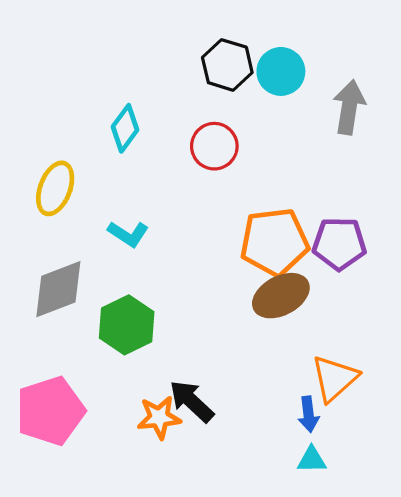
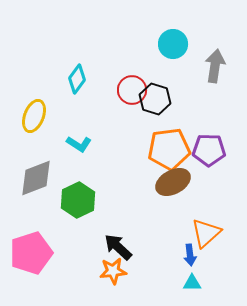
black hexagon: (227, 65) -> (155, 99), moved
orange star: (159, 417) -> (113, 271), moved

